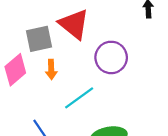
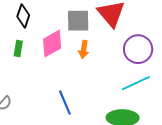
cyan line: (79, 98) -> (136, 83), moved

